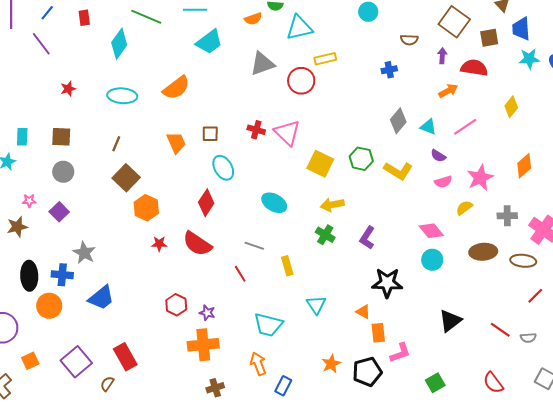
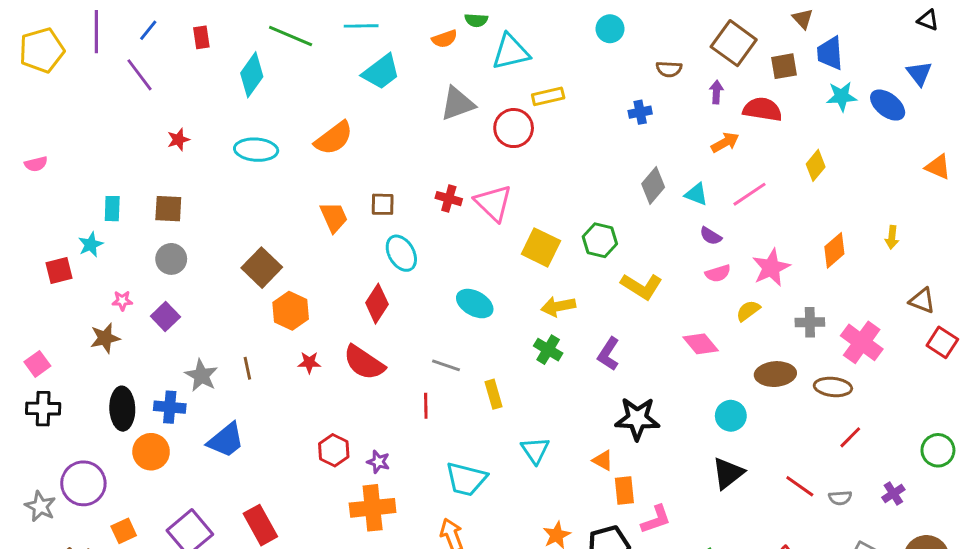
brown line: (116, 144) -> (247, 368), moved, turned -35
yellow L-shape: (398, 171) -> (642, 286), moved
cyan circle: (432, 260) -> (731, 416), moved
red line: (240, 274) -> (426, 406), turned 30

